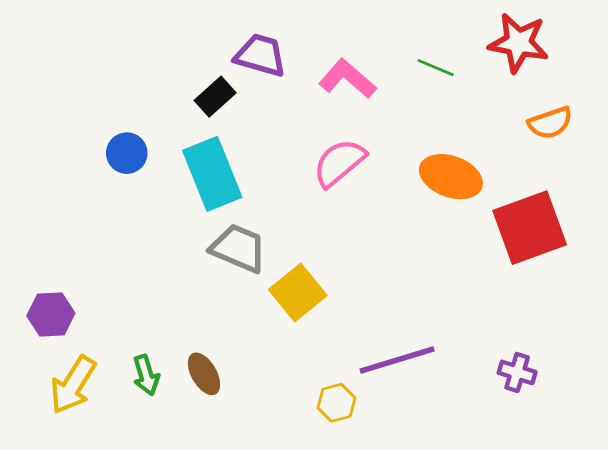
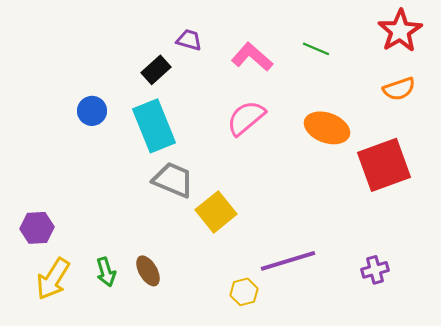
red star: (518, 43) -> (400, 31), moved, turned 30
purple trapezoid: (261, 55) -> (189, 40), size x0.7
purple cross: (517, 372) -> (375, 270), turned -32

